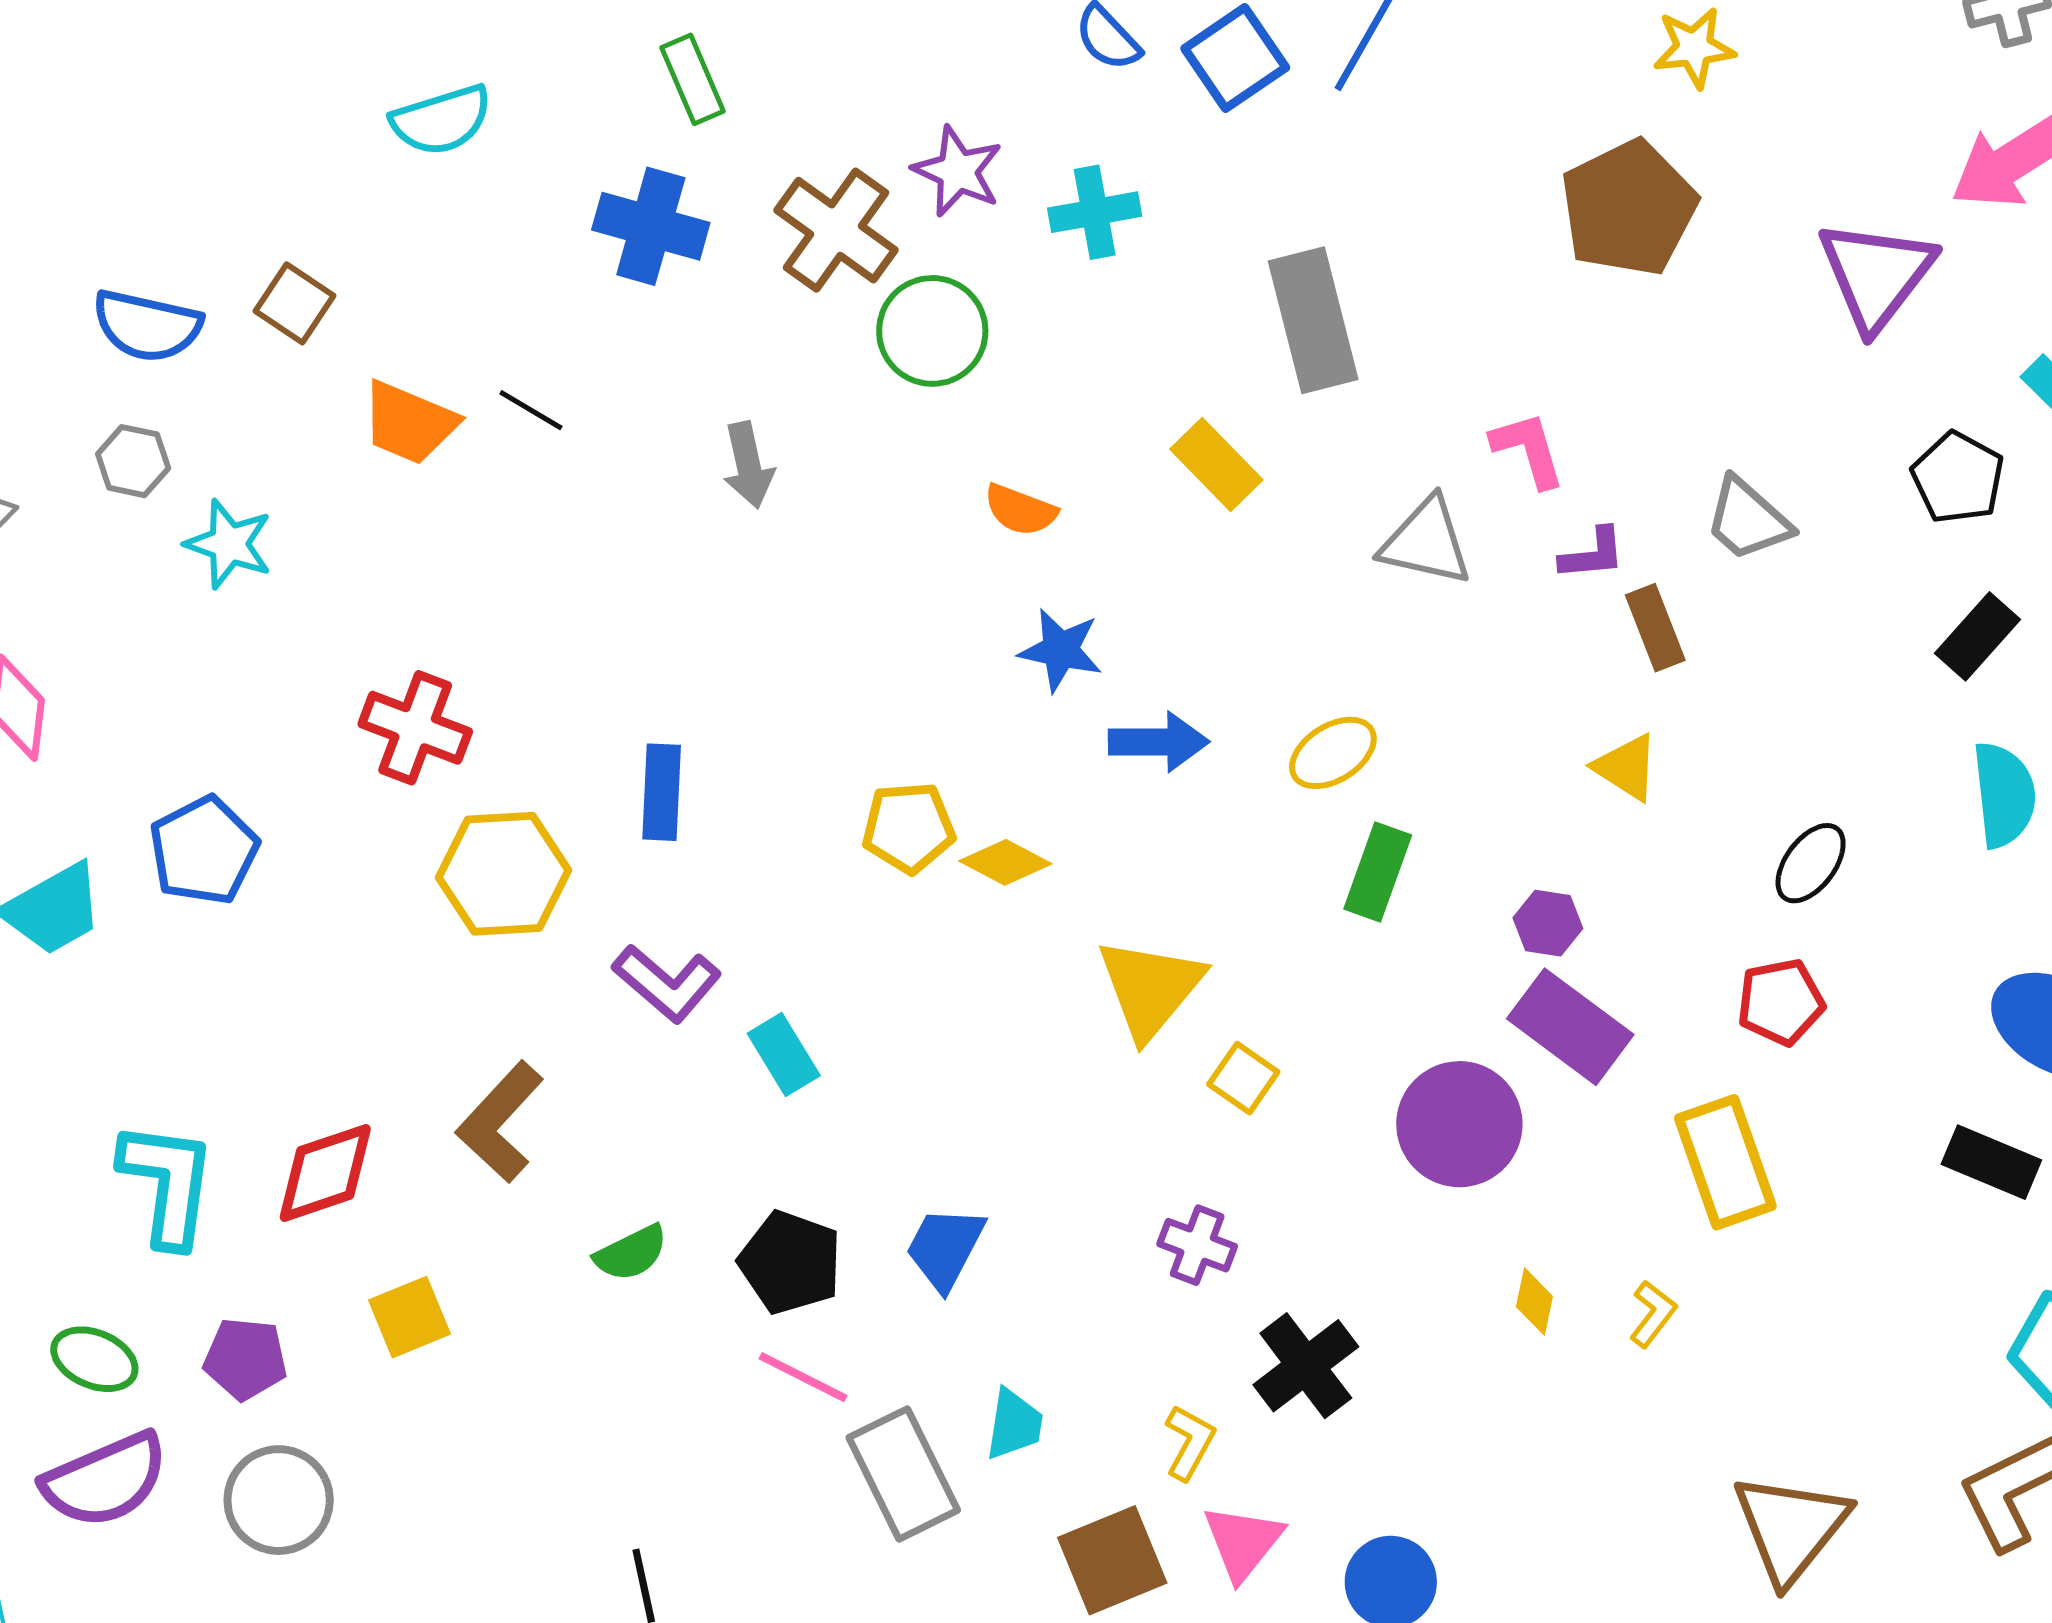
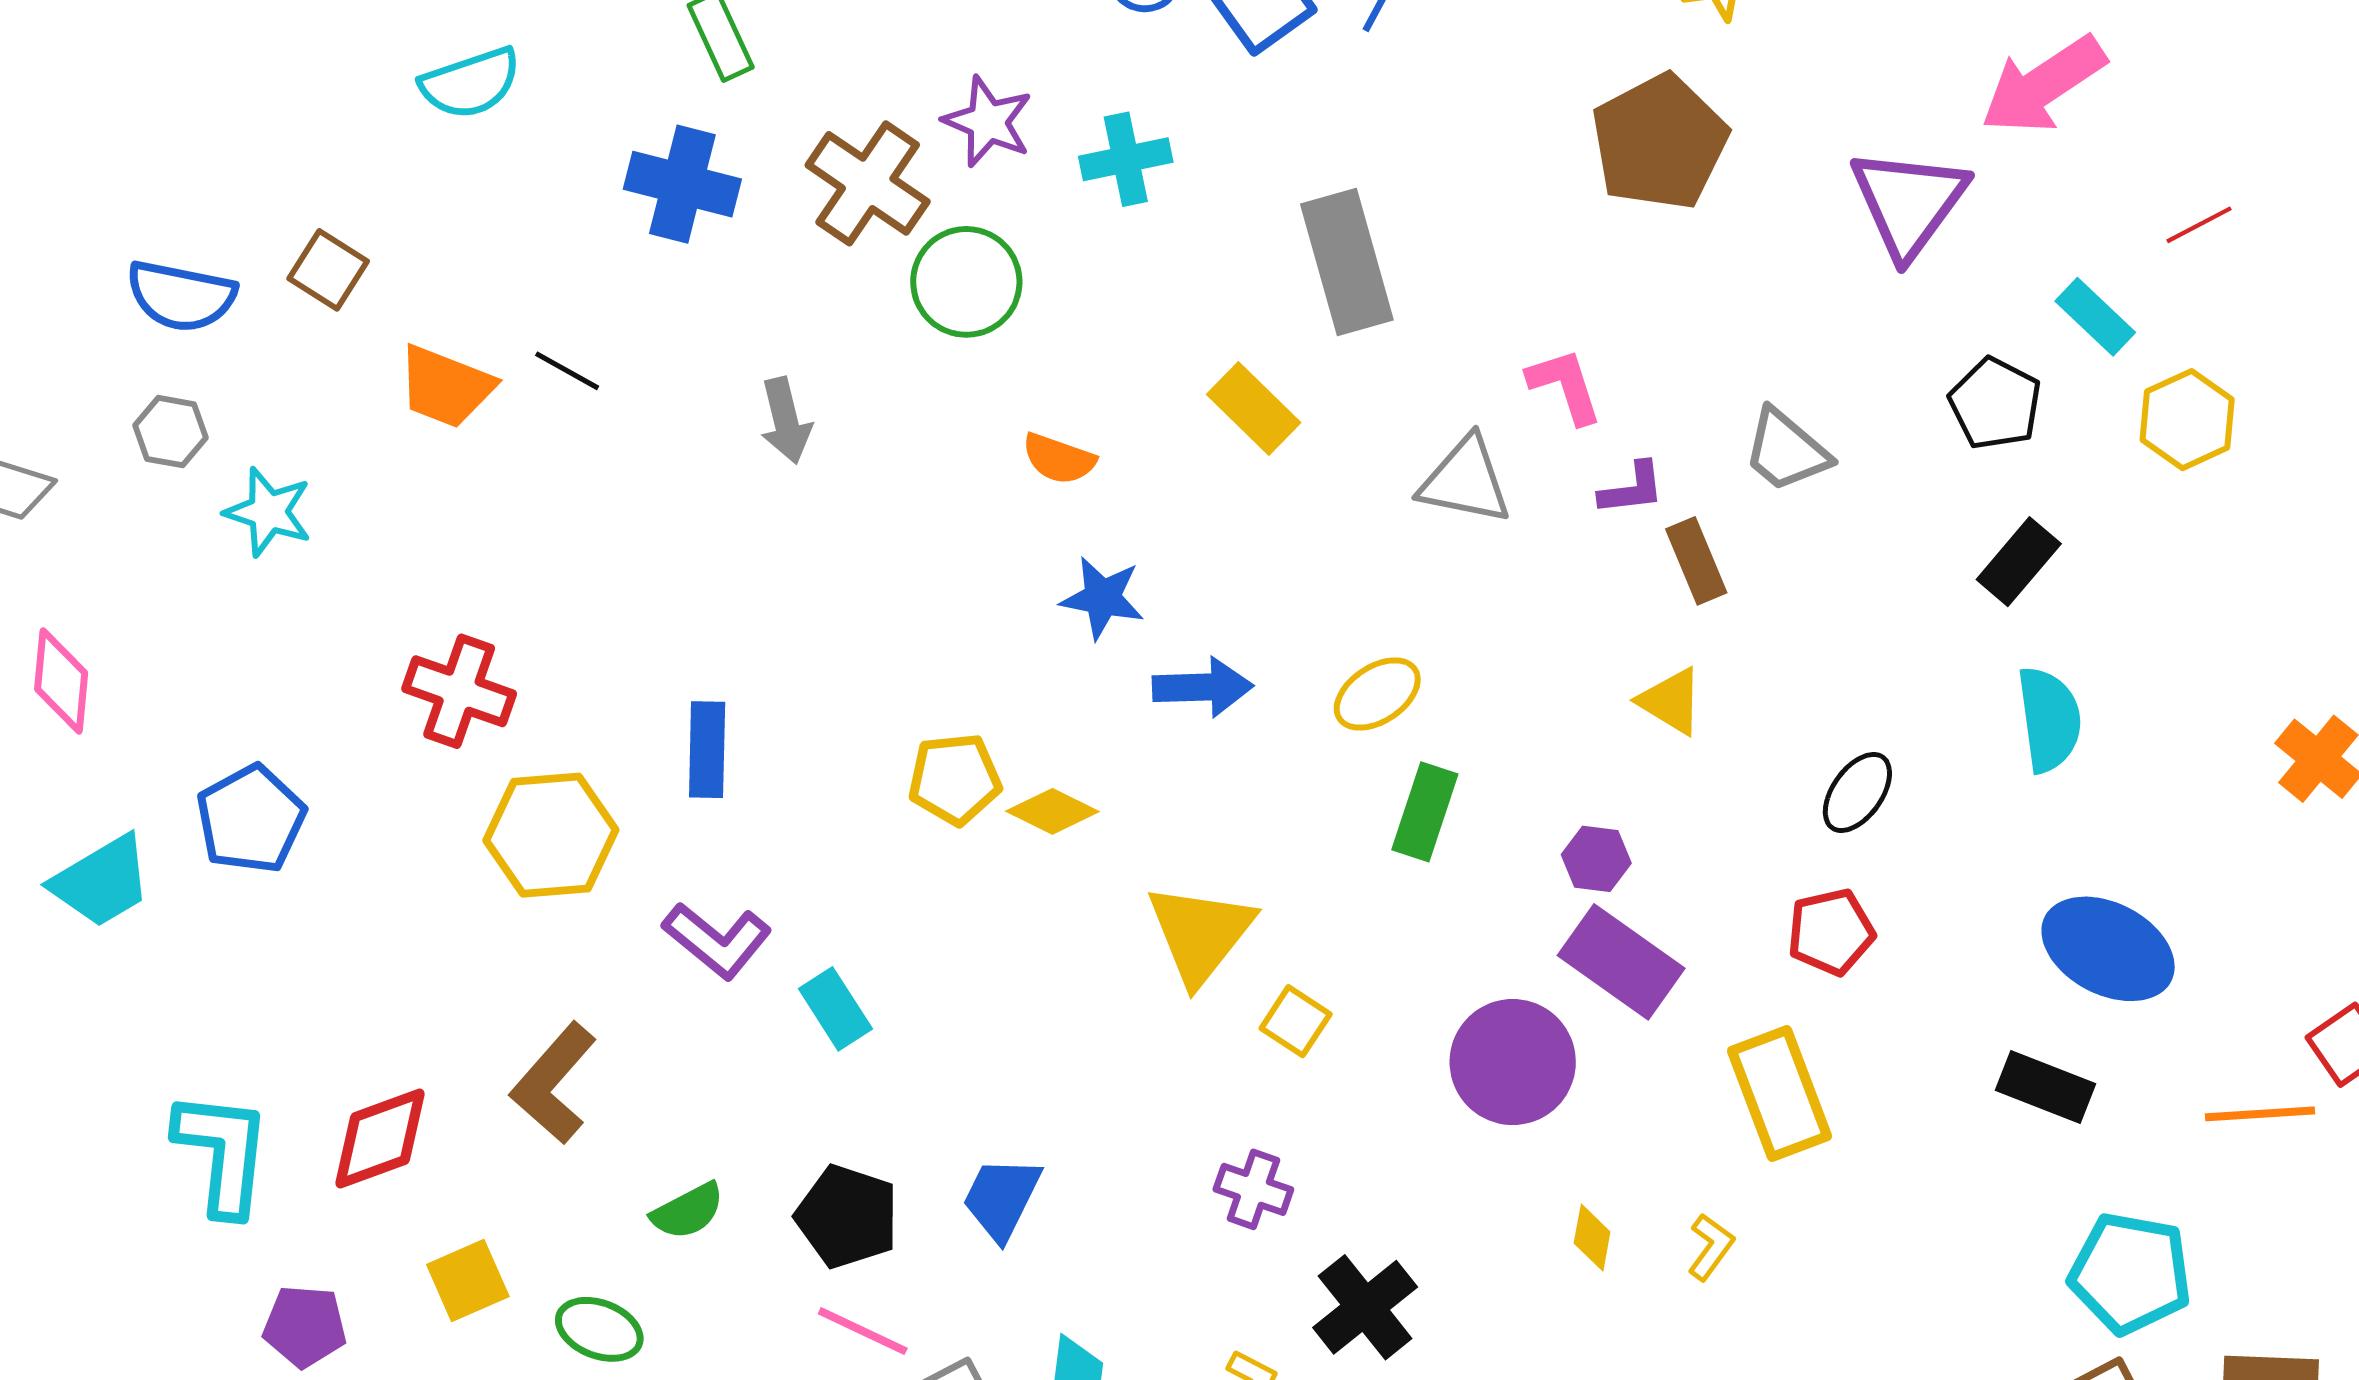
green ellipse: (94, 1359) -> (599, 1329), moved

